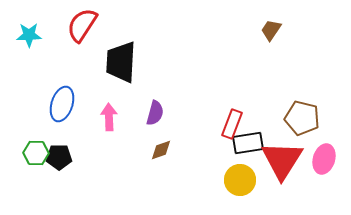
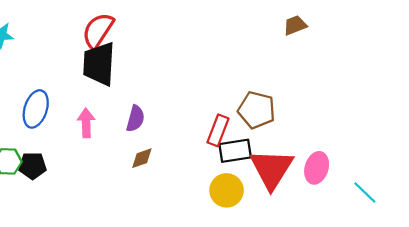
red semicircle: (82, 25) -> (98, 31), moved
brown trapezoid: (271, 30) -> (295, 25), moved, turned 35
brown pentagon: (302, 118) -> (257, 110), moved

